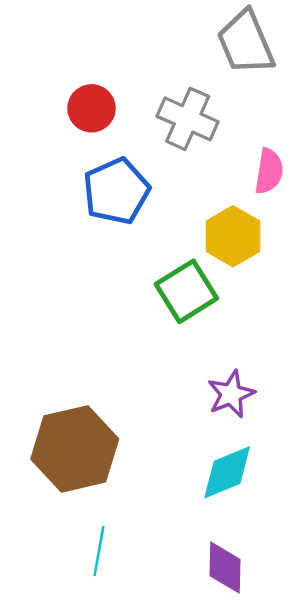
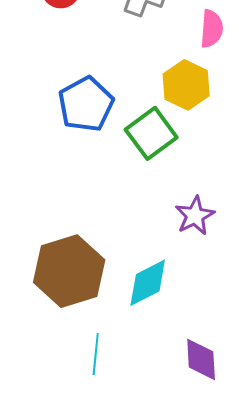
blue pentagon: (116, 191) -> (86, 104), moved
cyan diamond: (227, 472) -> (148, 283), moved

